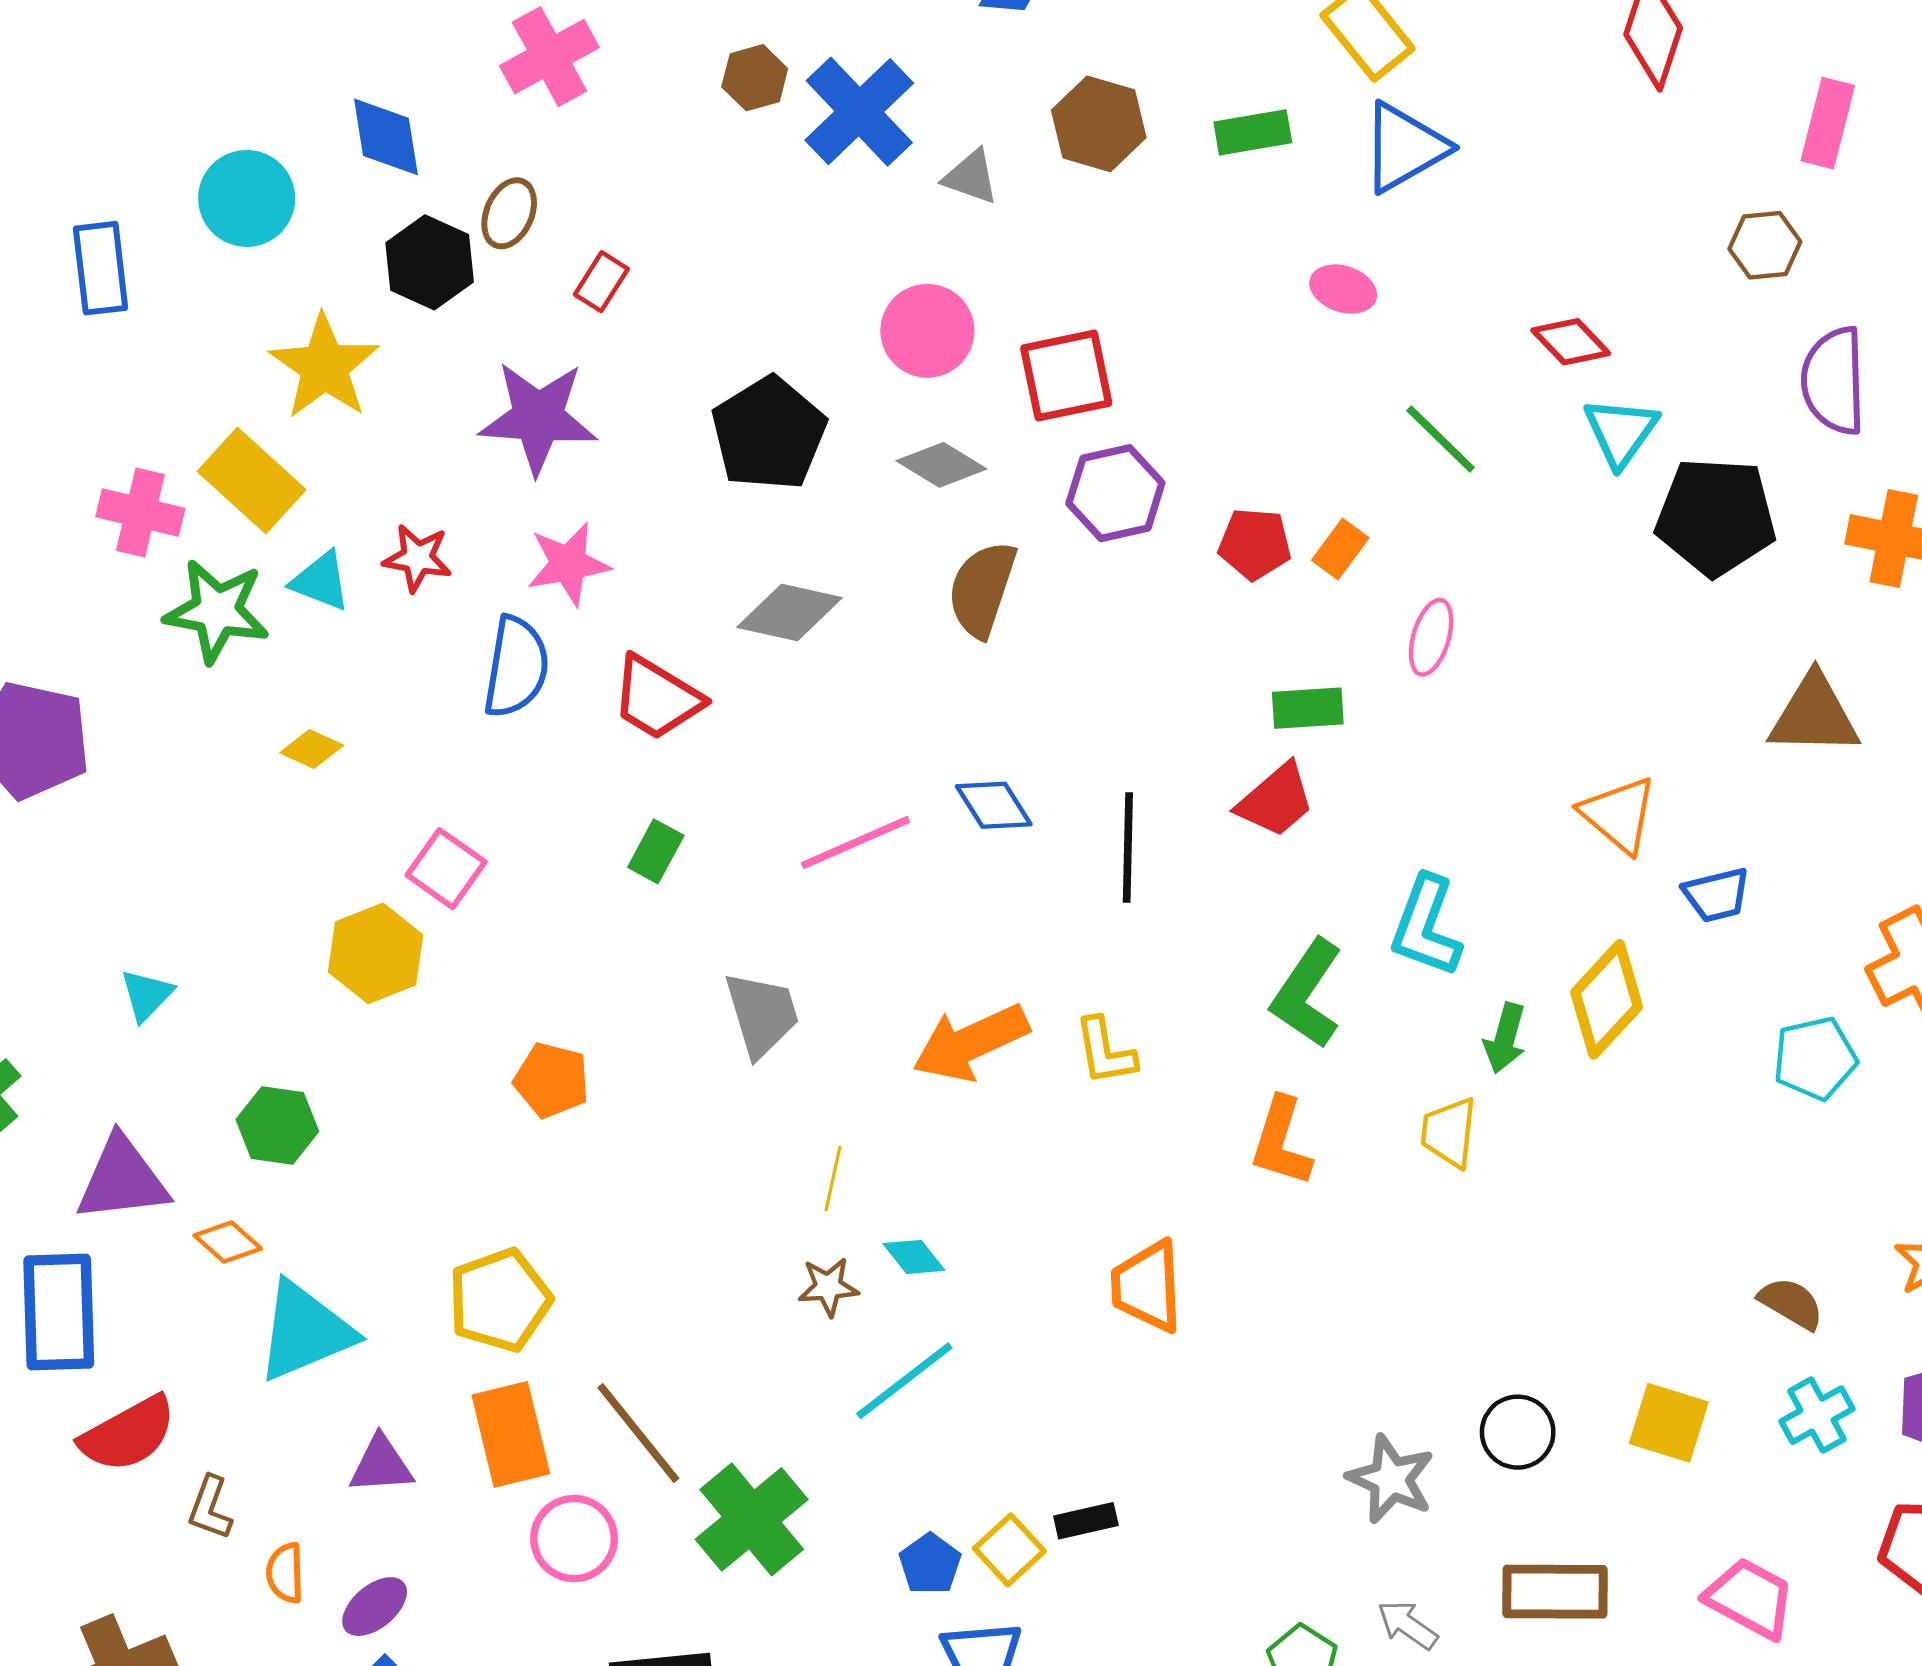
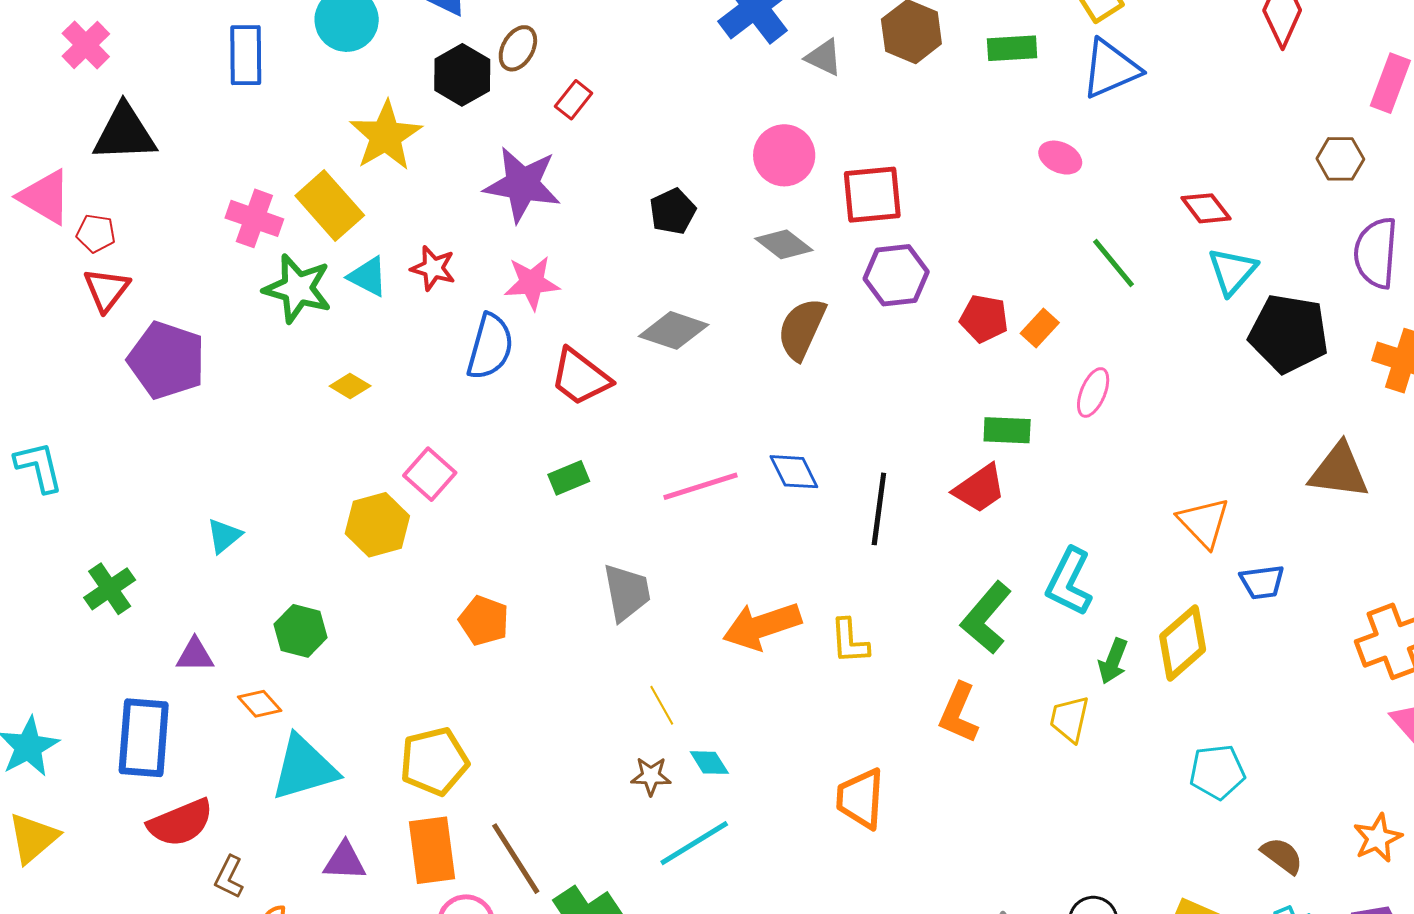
black pentagon: (769, 433) -> (673, 211), size x0.6
green rectangle: (656, 851) -> (569, 478), turned 33
cyan pentagon: (1815, 1058) -> (1217, 772), moved
purple triangle: (122, 1179) -> (195, 655), size x0.6
yellow line: (833, 1179) -> (662, 705), turned -48

